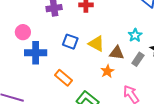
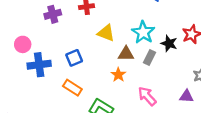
cyan star: (135, 35) -> (143, 32), size x1.5
blue square: (70, 42) -> (74, 58), moved, turned -35
yellow triangle: (96, 44) -> (106, 33), moved

